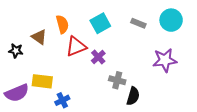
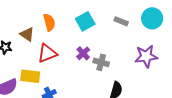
red triangle: (76, 46) -> (47, 53), moved
gray cross: (117, 80) -> (101, 62), moved

